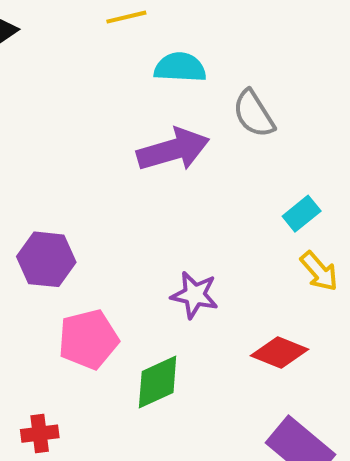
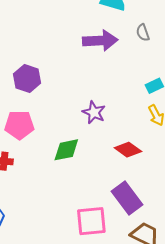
gray semicircle: (254, 114) -> (143, 33), size x0.7
pink pentagon: (88, 339) -> (19, 125), moved

